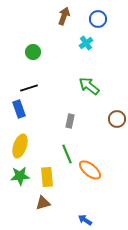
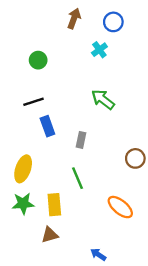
blue rectangle: (19, 109) -> (47, 126), moved
brown circle: (117, 119) -> (135, 158), moved
orange ellipse: (90, 170) -> (120, 207), moved

